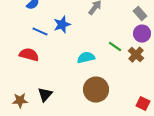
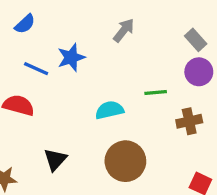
green line: (115, 47) -> (156, 93), turned -40
brown cross: (136, 55) -> (189, 121), moved, turned 35
black triangle: (45, 95) -> (55, 160), moved

